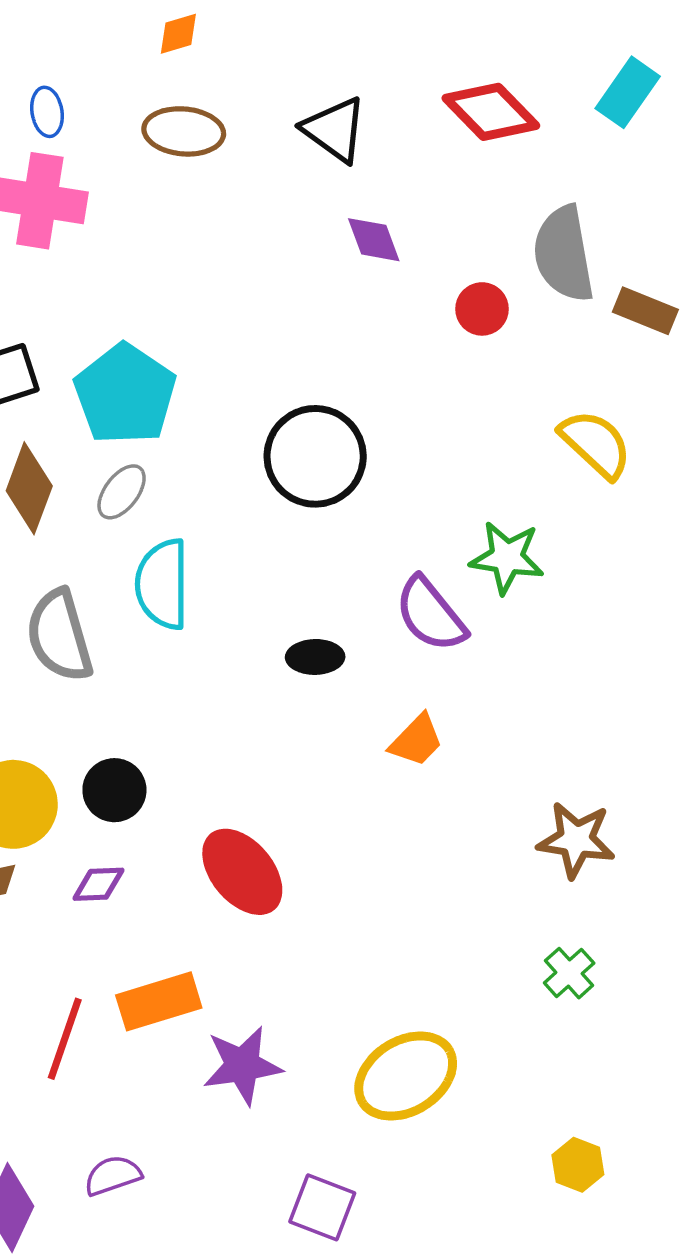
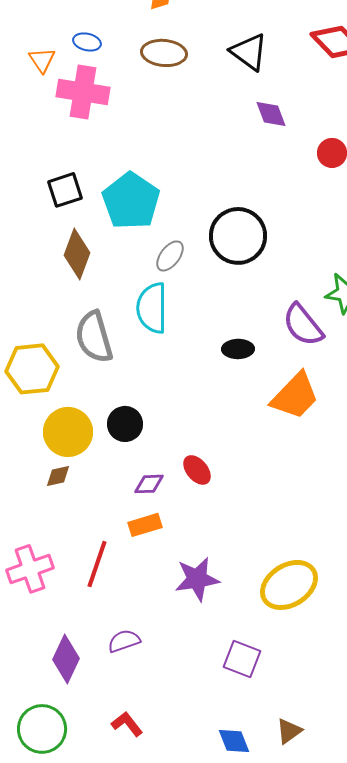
blue ellipse: (47, 112) -> (87, 42), turned -68
gray ellipse: (122, 492) -> (170, 256), moved
orange trapezoid: (416, 740) -> (295, 396), size x1.6
red ellipse: (242, 872) -> (197, 470), size x0.6
purple diamond: (98, 884) -> (149, 484), moved
orange rectangle: (159, 1001) -> (145, 525), moved, size x0.7

